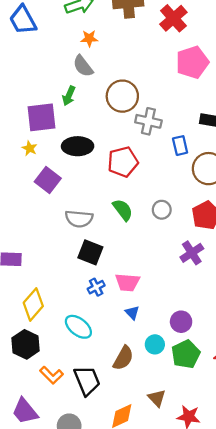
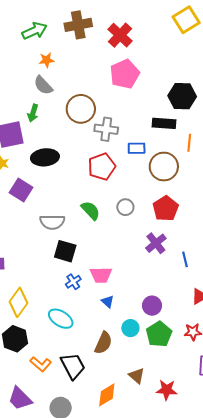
pink pentagon: (192, 62) -> (125, 74), moved
blue rectangle: (180, 146) -> (137, 148), turned -72
red pentagon: (123, 162) -> (102, 167), moved

